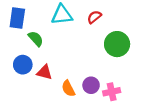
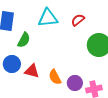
green semicircle: (36, 39) -> (24, 40), turned 70
orange semicircle: (68, 88) -> (55, 77), moved

